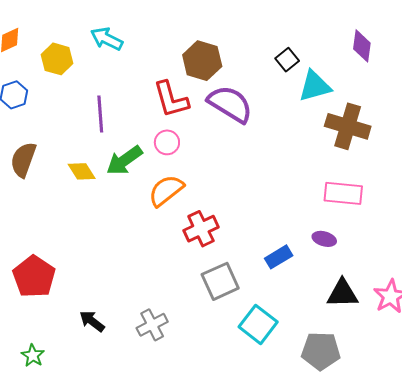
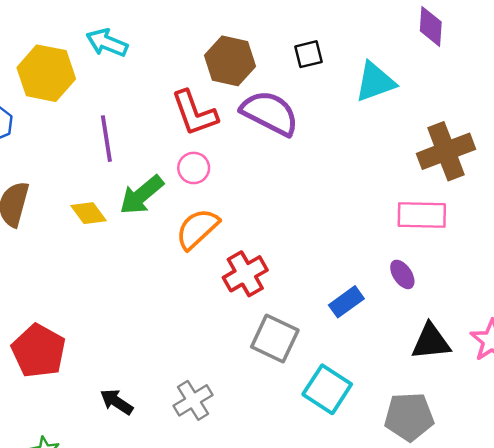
yellow hexagon: (57, 59) -> (46, 73), size x1.4
black square: (287, 60) -> (308, 54), moved, turned 30
brown cross: (348, 126) -> (446, 151), moved, turned -33
purple ellipse: (324, 239) -> (402, 274), turned 45
gray square: (220, 281) -> (275, 338), turned -36

